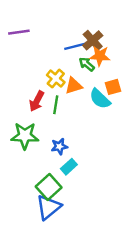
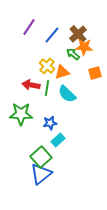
purple line: (19, 32) -> (29, 27), moved, turned -48
blue line: (75, 46) -> (52, 35), moved, turned -36
cyan semicircle: (100, 99) -> (67, 94), moved
red arrow: (37, 101) -> (31, 85), turned 72

